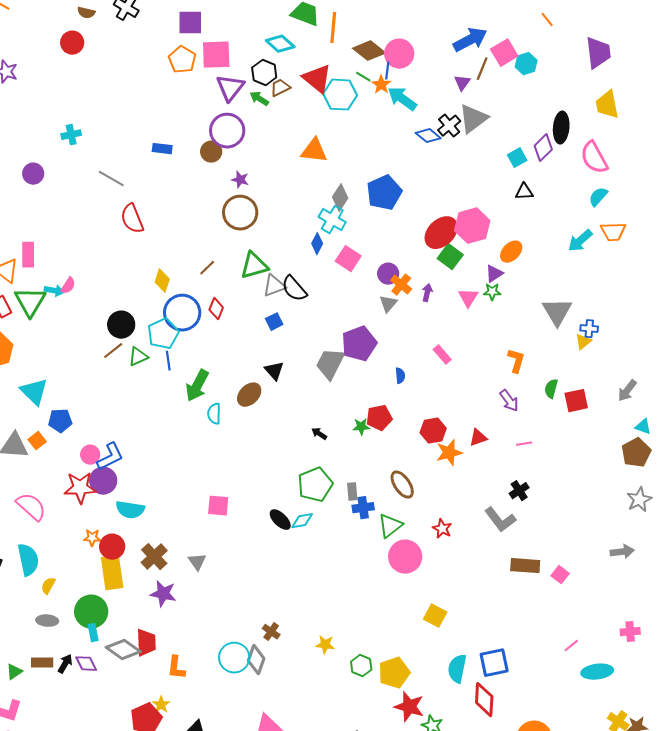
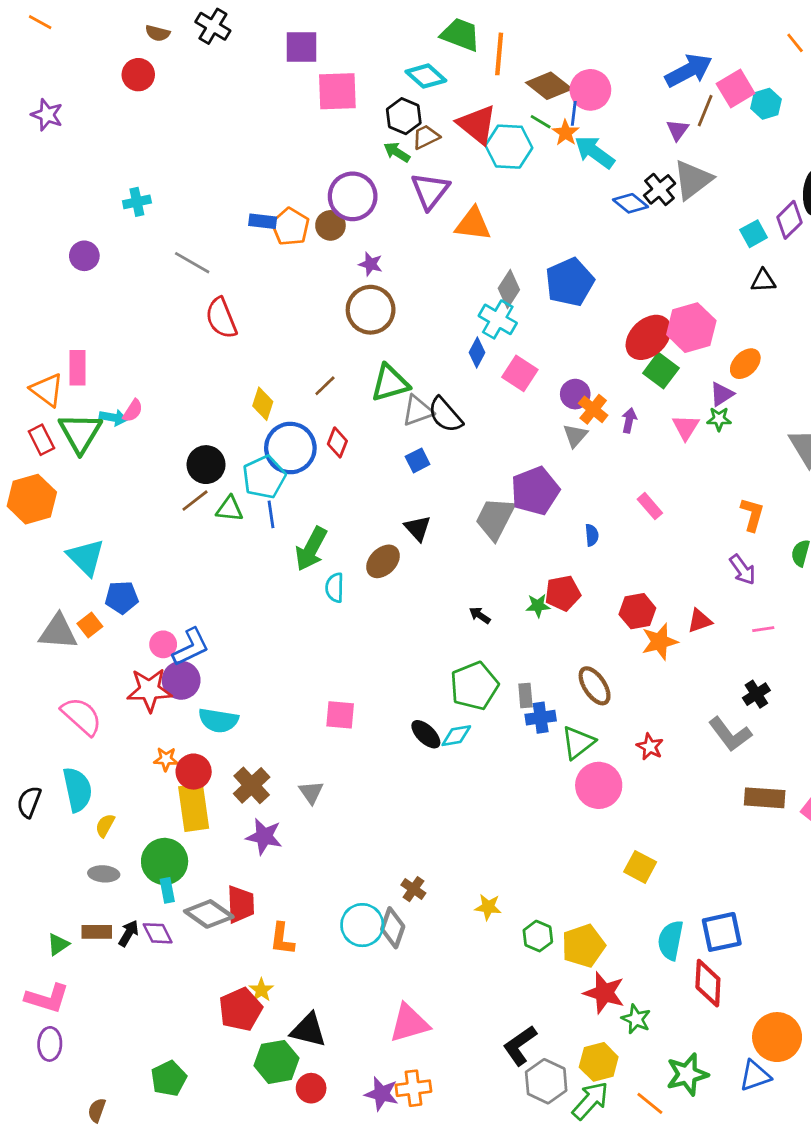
orange pentagon: (182, 60) -> (290, 227), moved
purple triangle: (230, 88) -> (430, 191), moved
green triangle: (138, 357) -> (230, 509), turned 30

